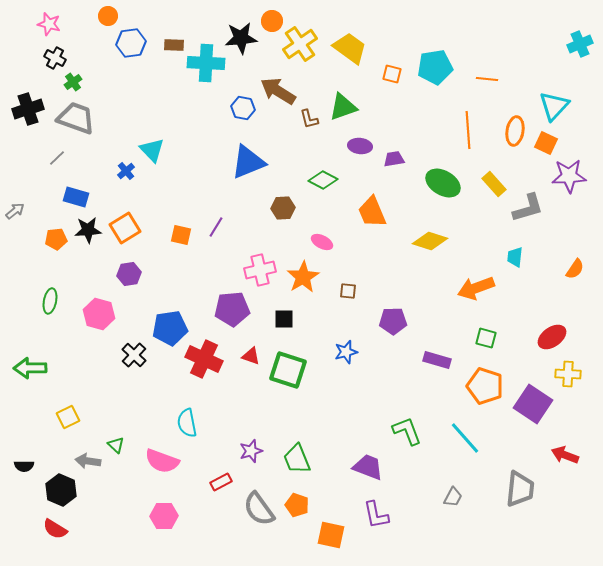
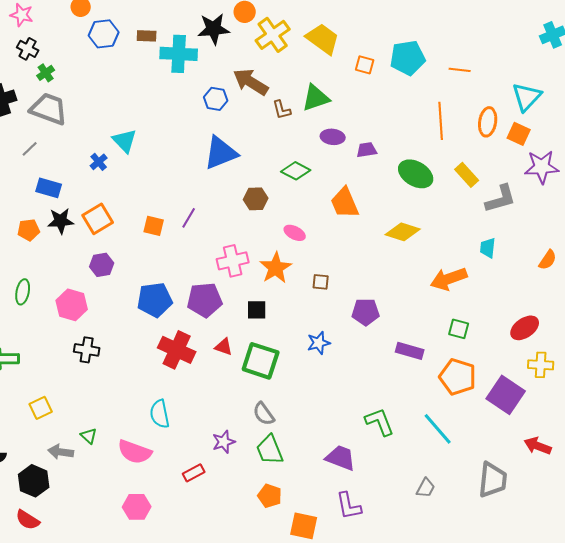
blue pentagon: (170, 328) -> (155, 300), moved
black cross: (134, 355) -> (87, 350), moved, turned -35
gray semicircle: (259, 509) -> (264, 414), moved, size x0.7

